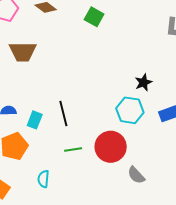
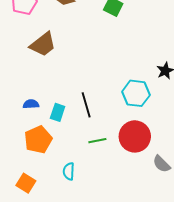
brown trapezoid: (23, 52) -> (43, 44), turned -36
cyan hexagon: (130, 110) -> (136, 93), moved

